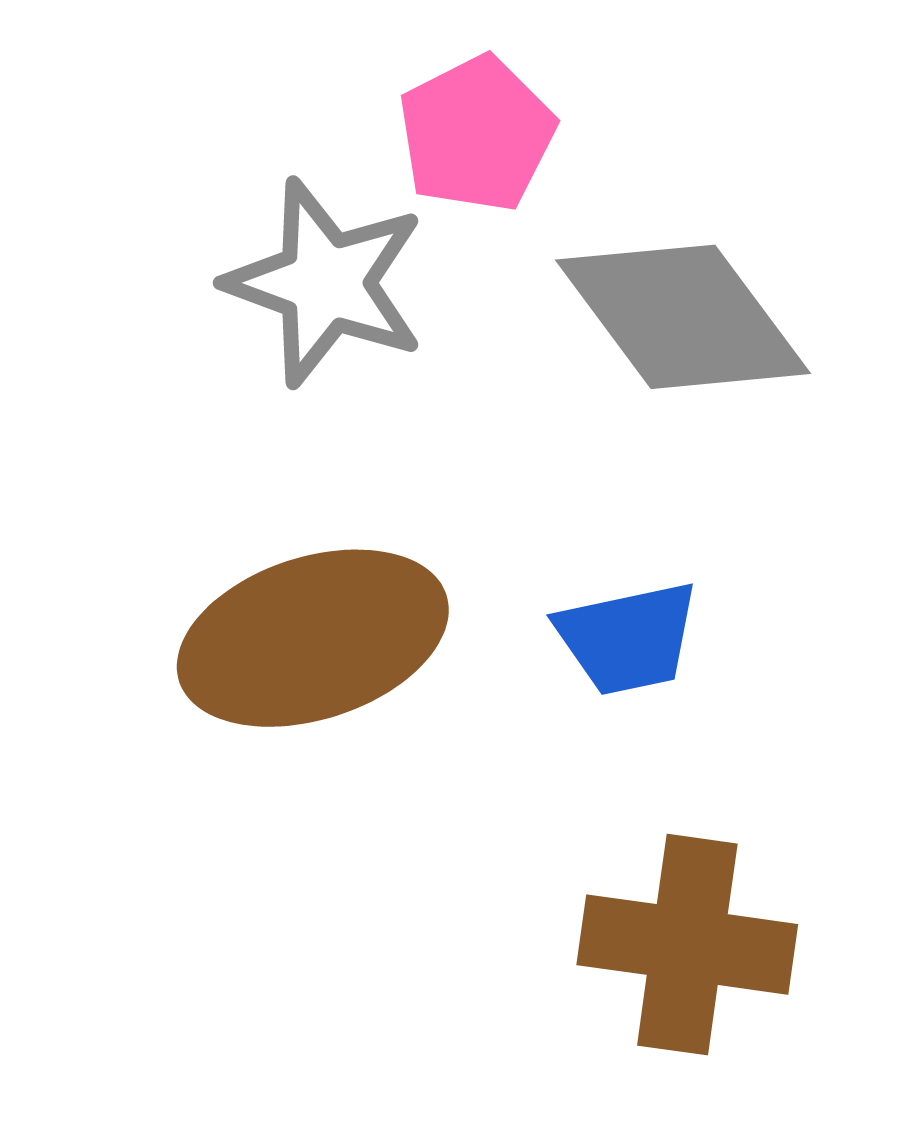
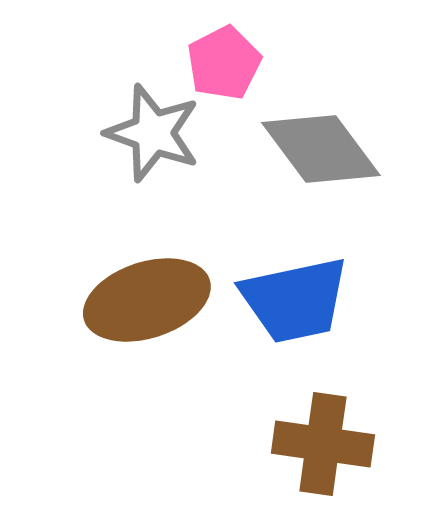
blue trapezoid: (628, 638) -> (295, 300), size x1.6

